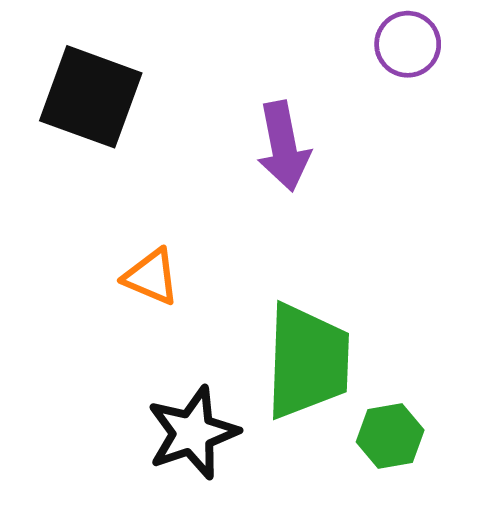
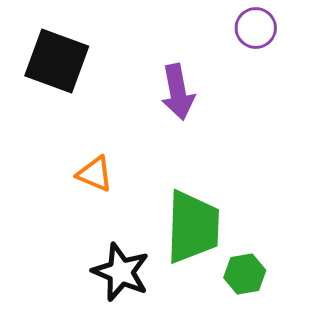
black star: (193, 433) -> (121, 272), turned -30

